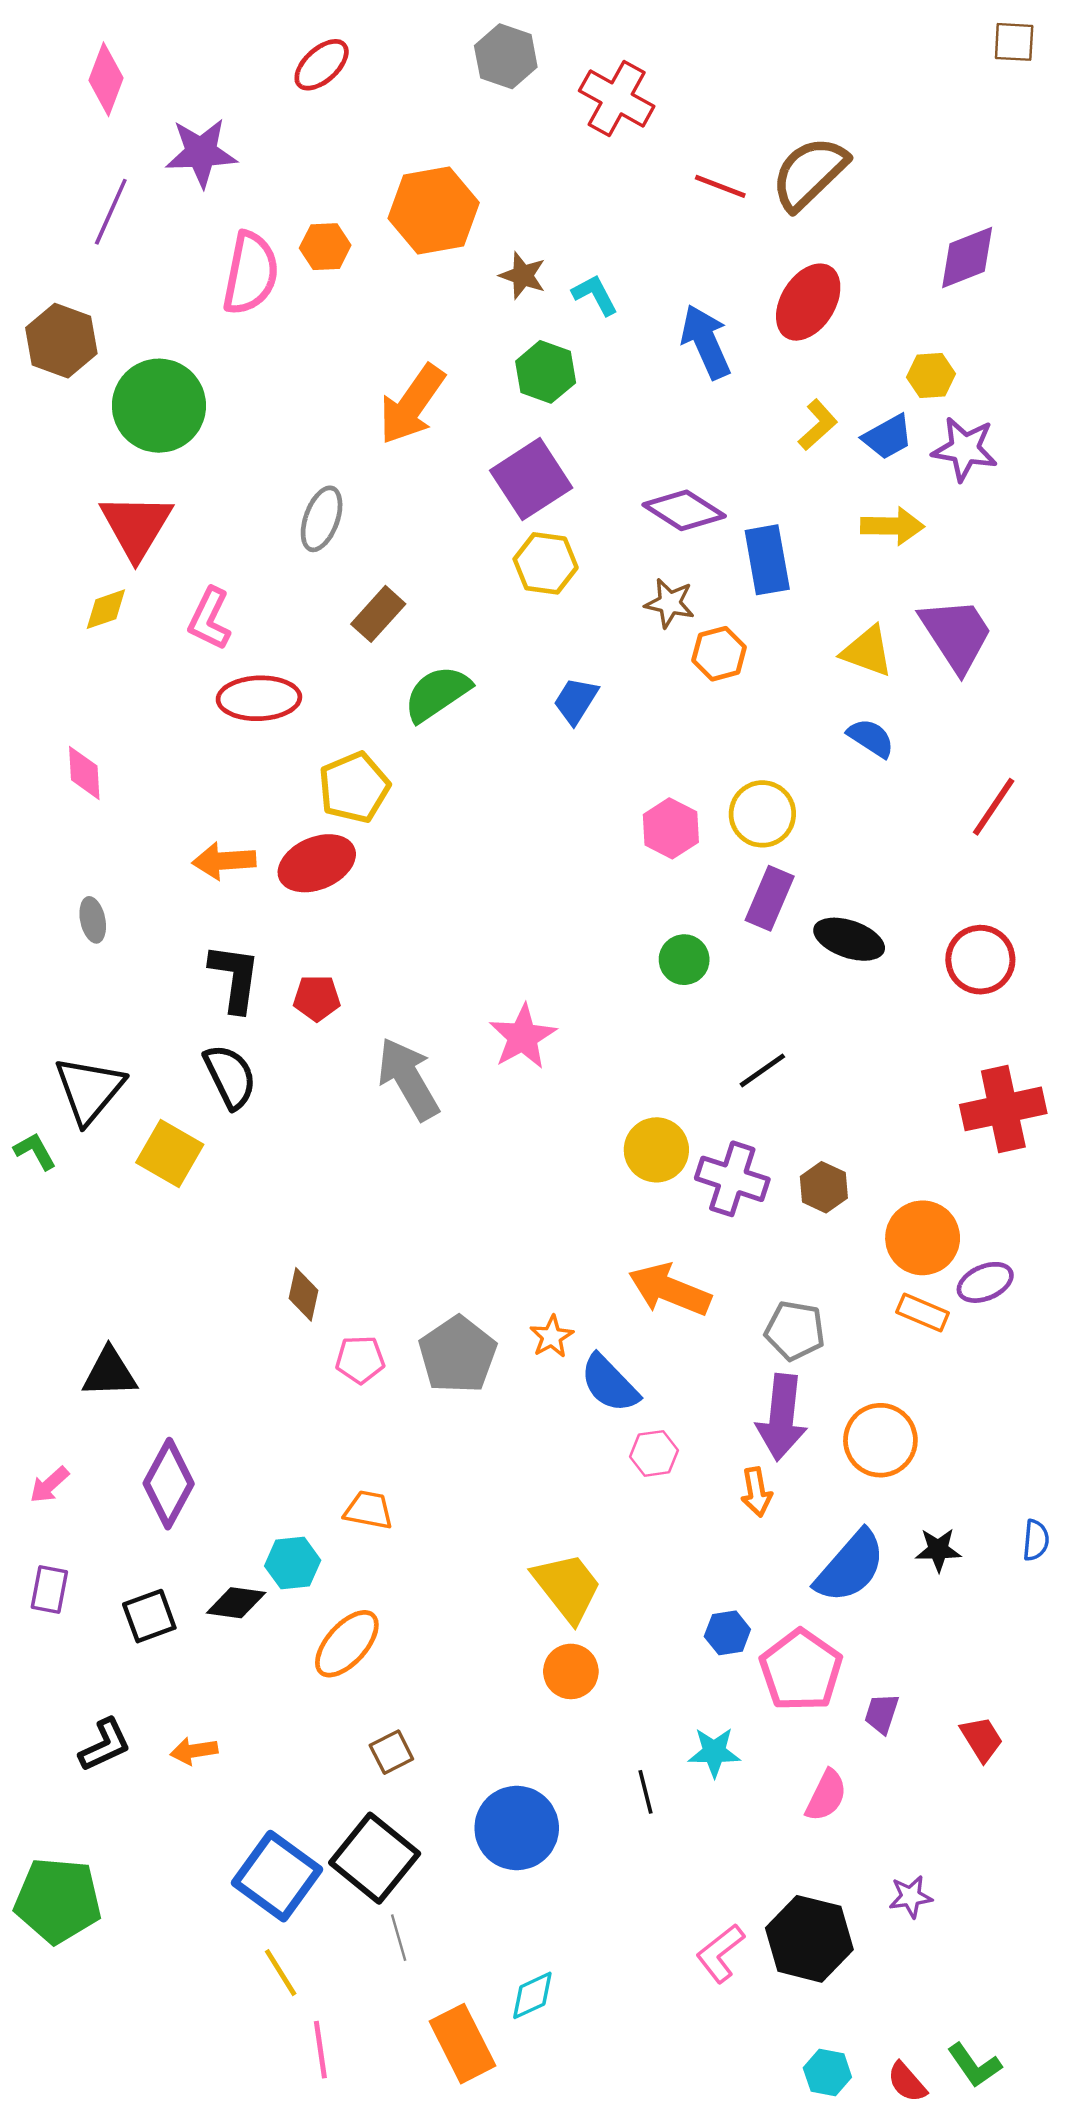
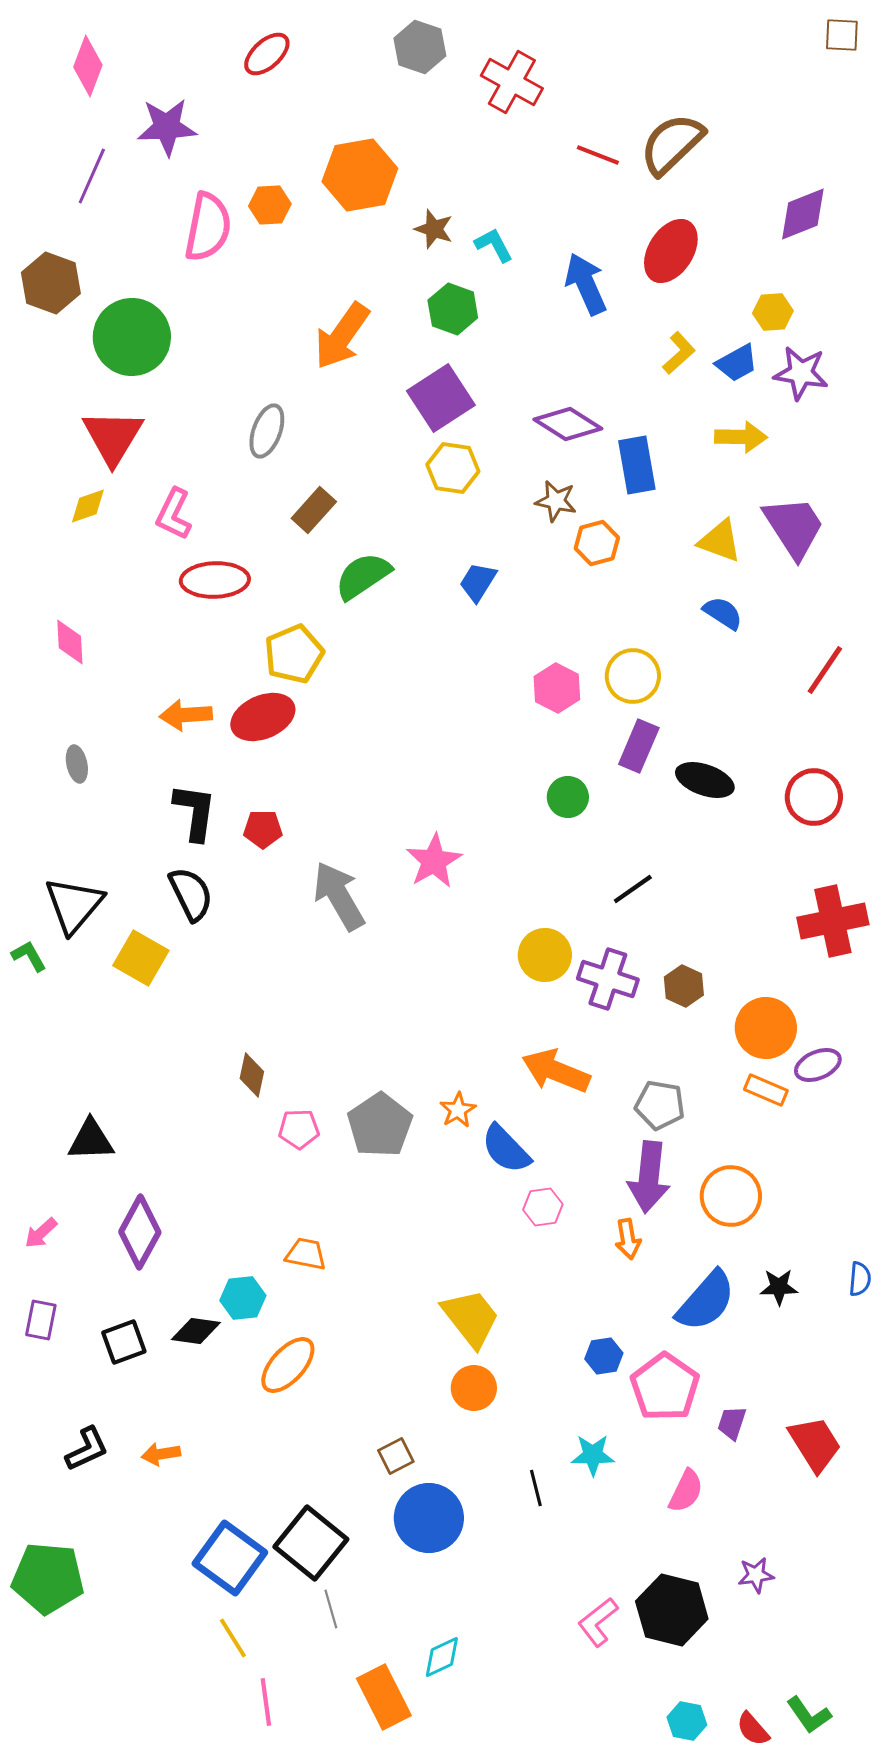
red trapezoid: (982, 1739) -> (815, 1444), size x1.5
brown square: (391, 1752) -> (396, 1456), moved

